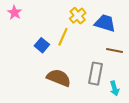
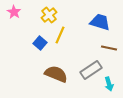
yellow cross: (78, 16) -> (49, 15), moved
gray rectangle: (96, 74) -> (91, 70), turned 45

